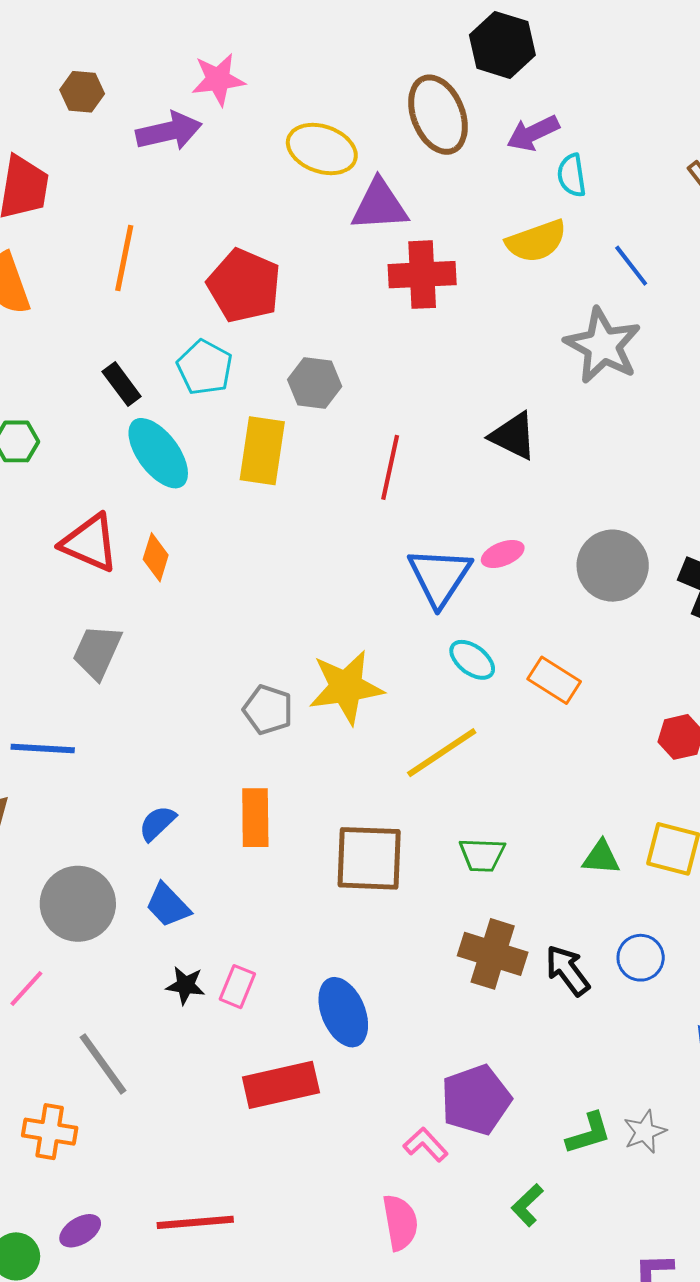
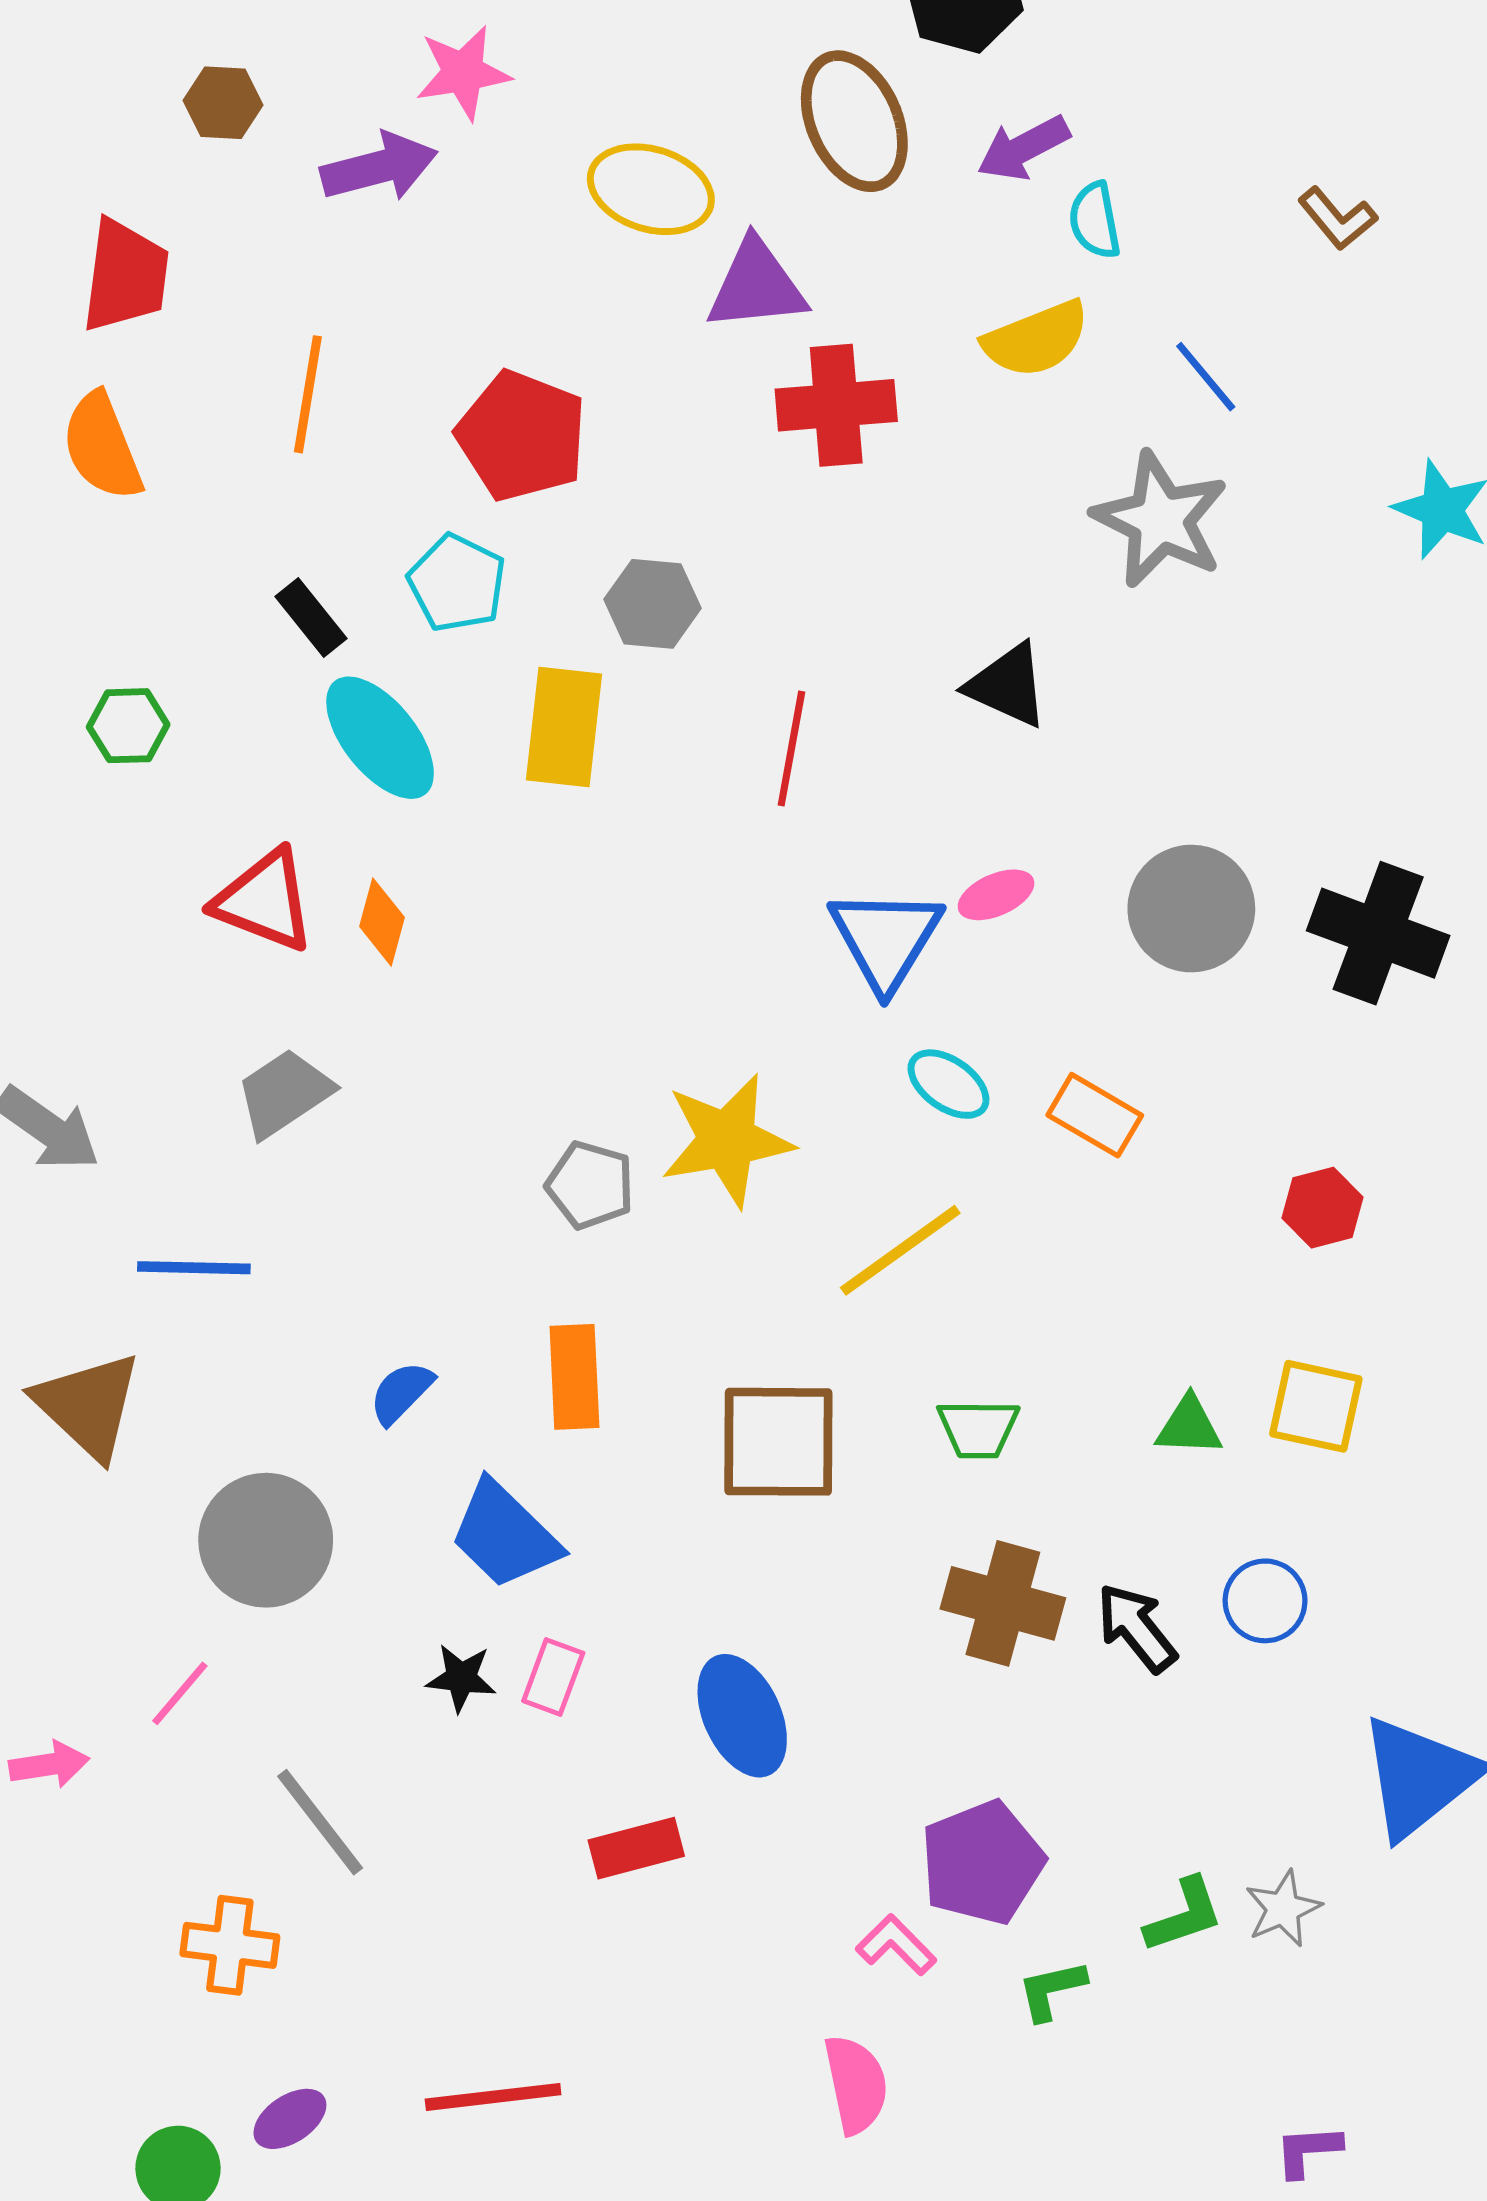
gray trapezoid: (97, 652) -> (284, 1093), turned 34
blue trapezoid: (168, 905) -> (505, 1535), moved, size x1.4
red rectangle: (281, 1085) -> (636, 1848), size x0.7
green L-shape: (527, 1205) -> (1052, 1990), moved, turned 33

